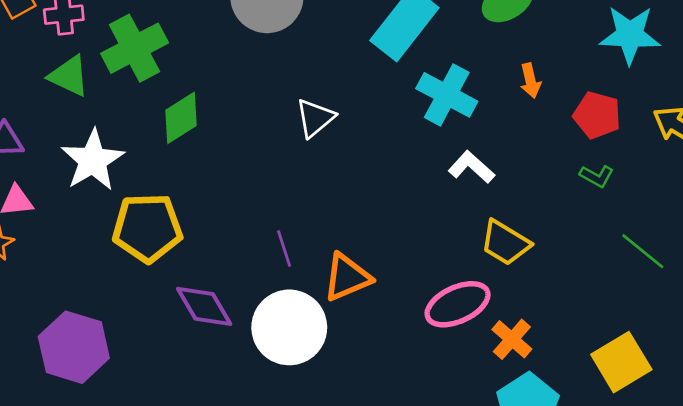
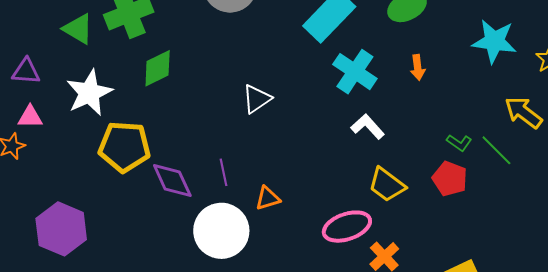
red pentagon: (597, 115) -> (450, 179), moved
white triangle: (315, 118) -> (257, 99), moved
green line: (643, 251) -> (496, 150), moved
orange triangle: (347, 277) -> (268, 198), size x0.7
purple diamond: (204, 306) -> (172, 181), moved

